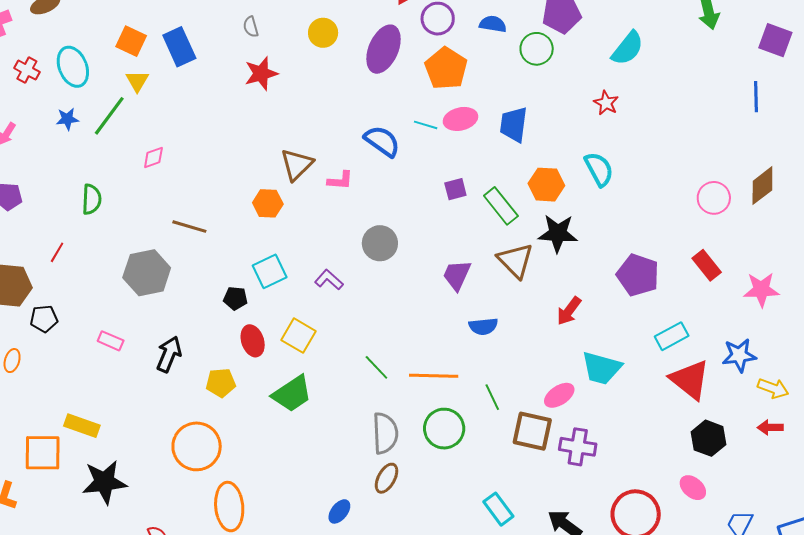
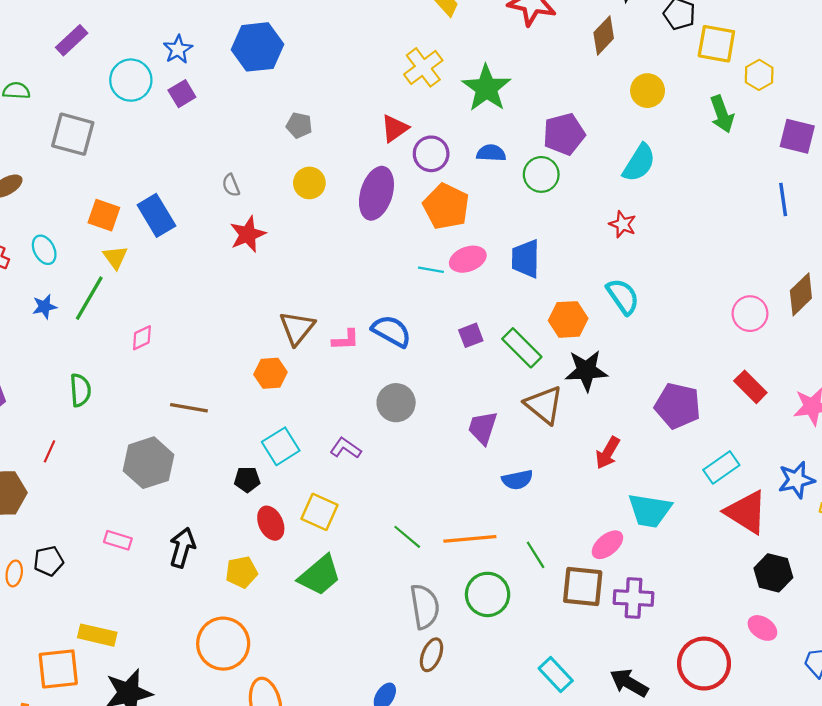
cyan ellipse: (73, 67) -> (44, 250), size x0.7
blue semicircle: (382, 141) -> (391, 331), moved
black pentagon: (44, 319) -> (49, 561), moved

